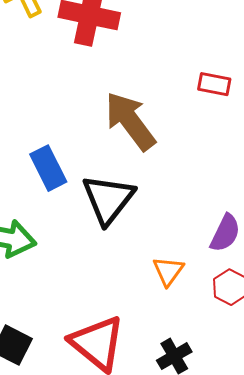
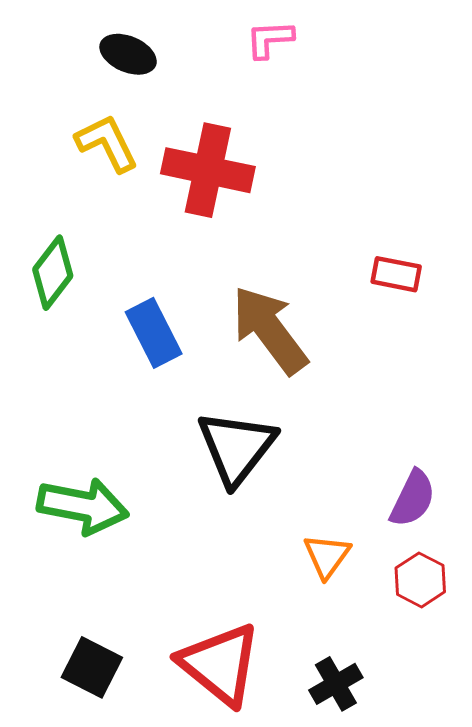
blue rectangle: (48, 168) -> (154, 333), moved

